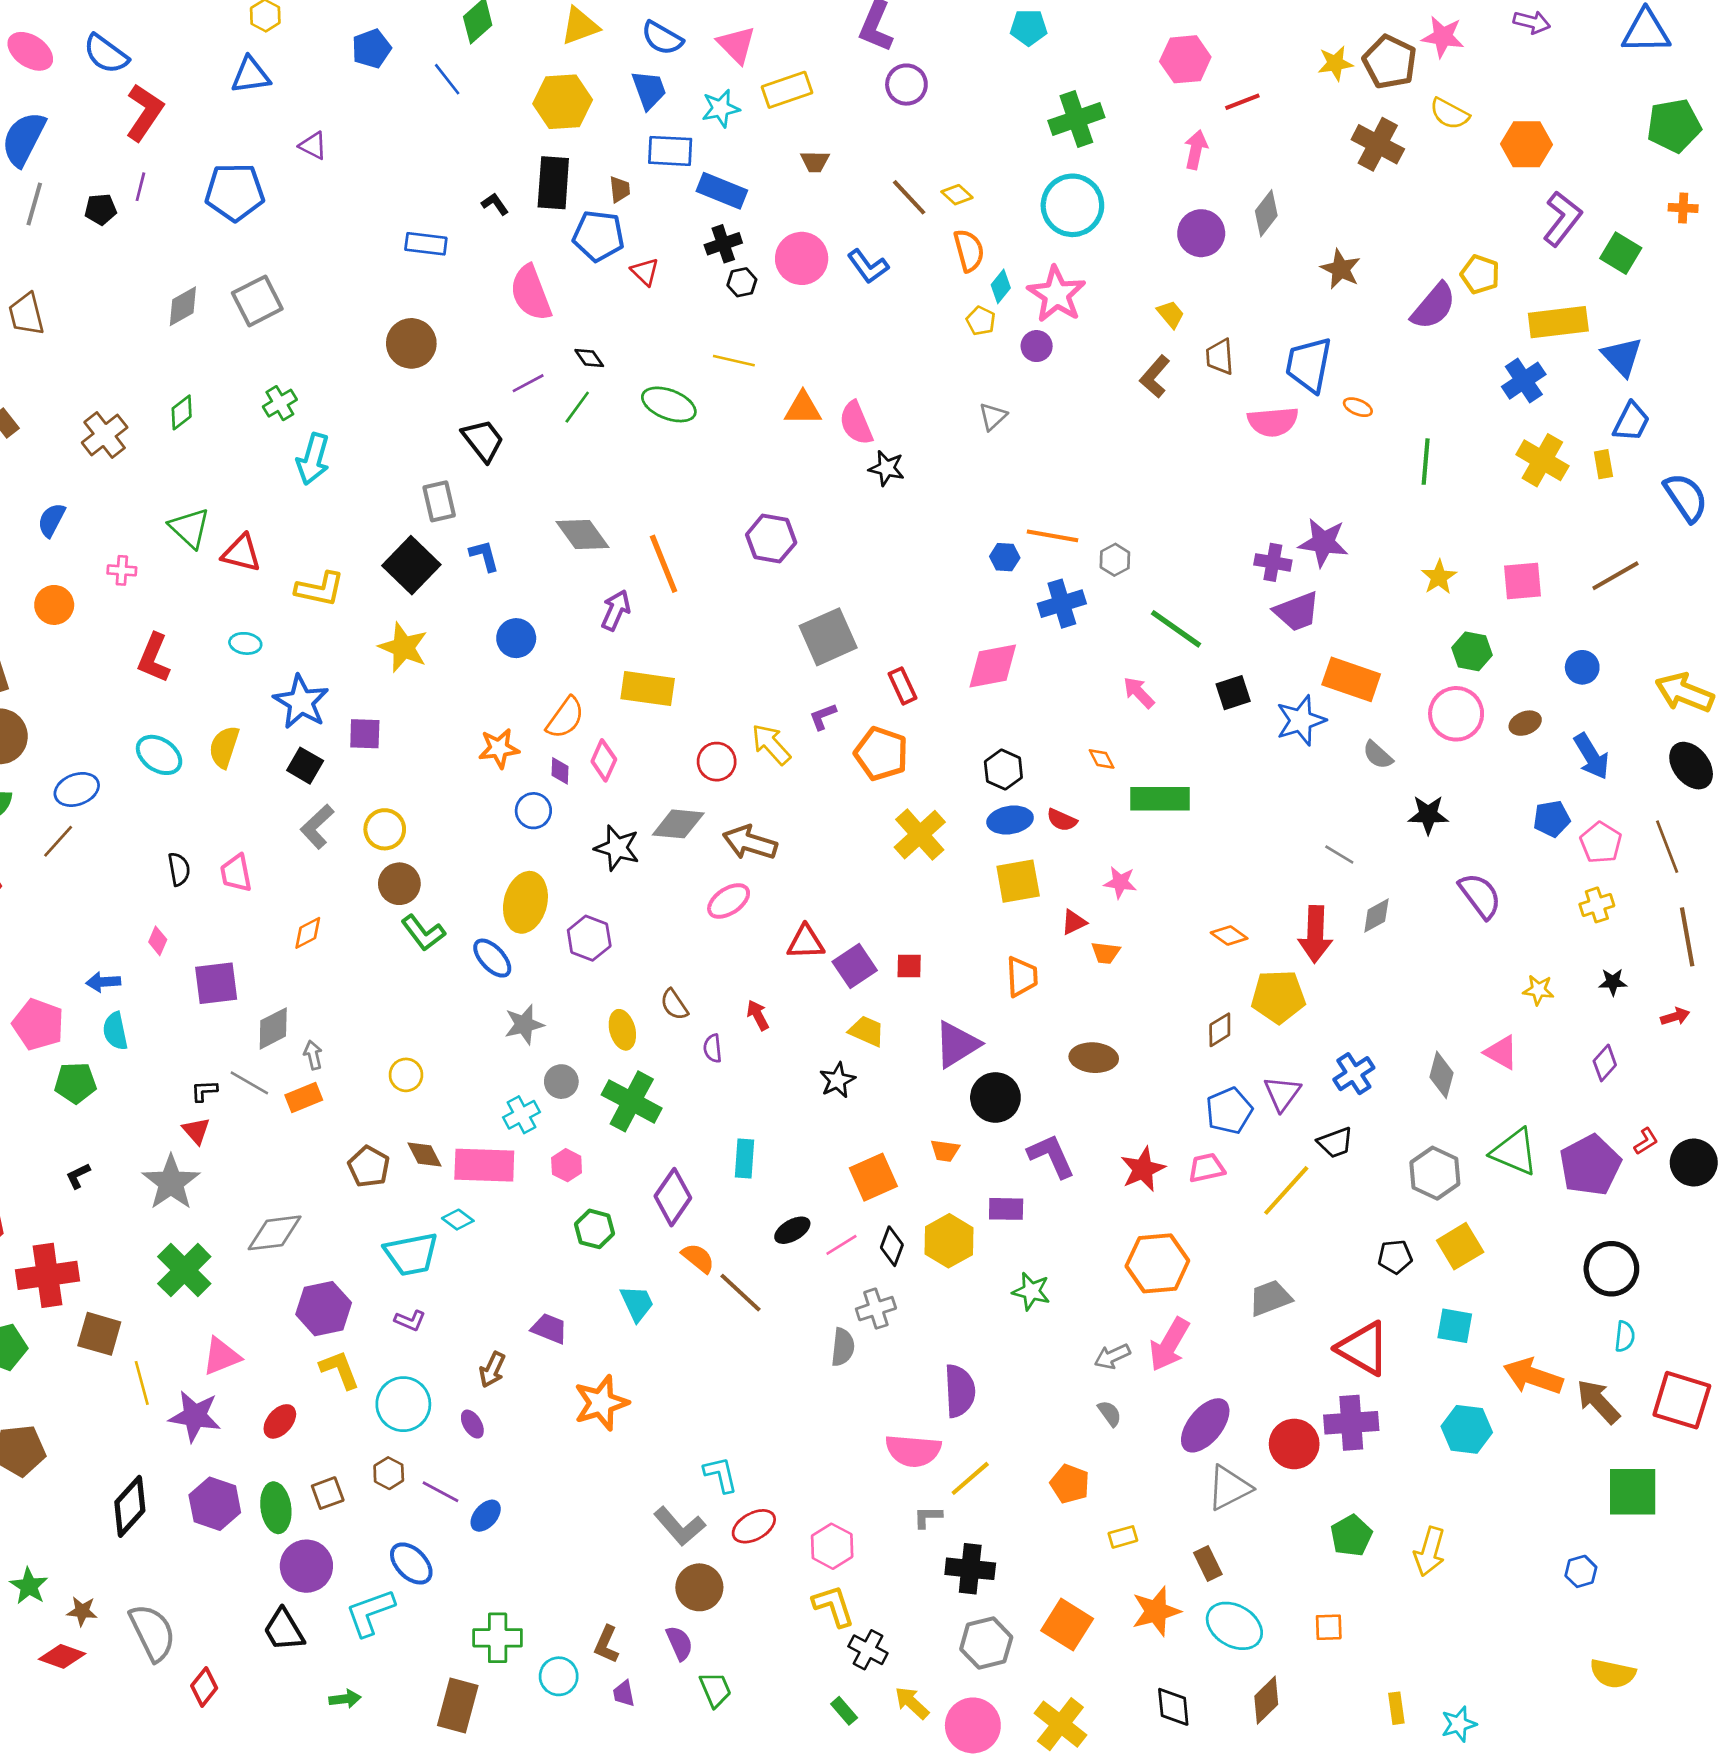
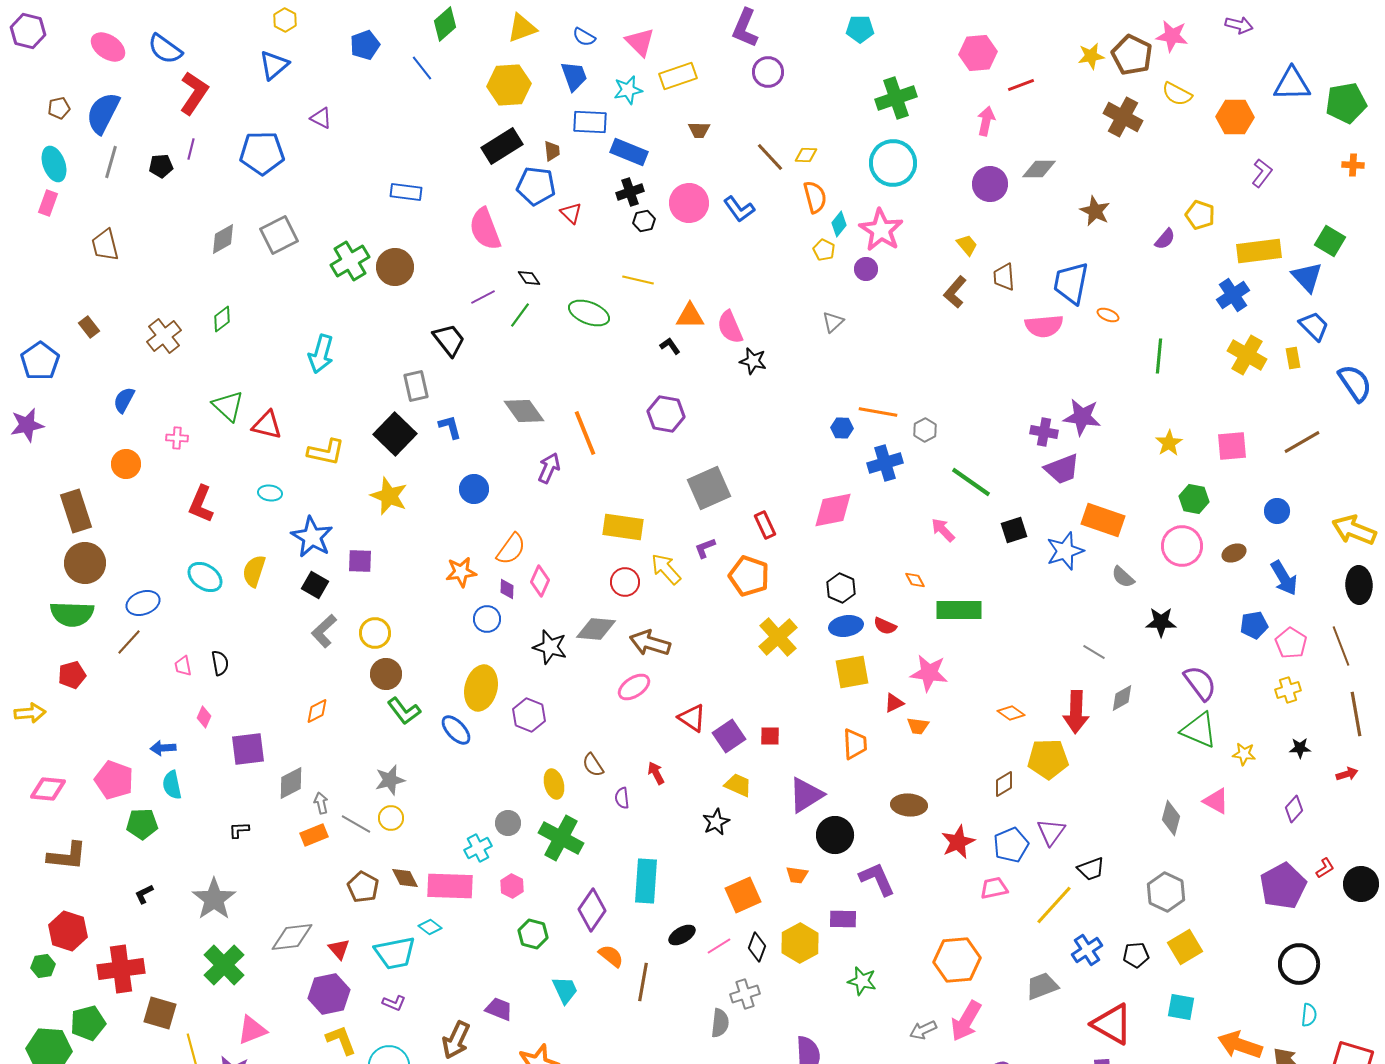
blue triangle: (1646, 31) -> (1292, 84), moved
blue semicircle: (662, 38) -> (584, 37), size x0.7
blue triangle: (251, 75) -> (274, 65), turned -32
black rectangle: (553, 183) -> (502, 146), turned 54
yellow diamond: (957, 195) -> (806, 155), turned -40
black L-shape: (495, 204) -> (670, 346), moved
gray diamond: (1266, 213) -> (1039, 169), turned 52
purple L-shape: (1562, 219) -> (1262, 173), size x0.7
green square: (1621, 253) -> (1330, 241), moved
purple semicircle: (1434, 306) -> (1165, 239), size x0.6
green cross: (280, 403) -> (350, 261), moved, size x1.5
blue trapezoid: (1631, 422) -> (1314, 326), turned -72
yellow rectangle: (648, 689) -> (623, 527), moved
black ellipse: (1691, 766) -> (1359, 585), turned 36
pink trapezoid: (236, 873) -> (183, 666), moved, size x0.7
pink star: (1120, 882) -> (929, 673), size x1.5
red triangle: (806, 942) -> (692, 718), turned 36
gray star: (524, 1024) -> (390, 780), moved
blue cross: (1354, 1074) -> (1087, 950), moved
gray line: (249, 1083) -> (356, 824), moved
red triangle: (196, 1131) -> (339, 949), moved
green triangle: (1515, 1152) -> (1199, 730), moved
cyan rectangle: (745, 1159) -> (646, 881), size x1.5
red star: (1143, 1169) -> (958, 842), moved
brown line: (741, 1293) -> (643, 982), turned 57
brown arrow: (492, 1370) -> (456, 1040), size x1.4

